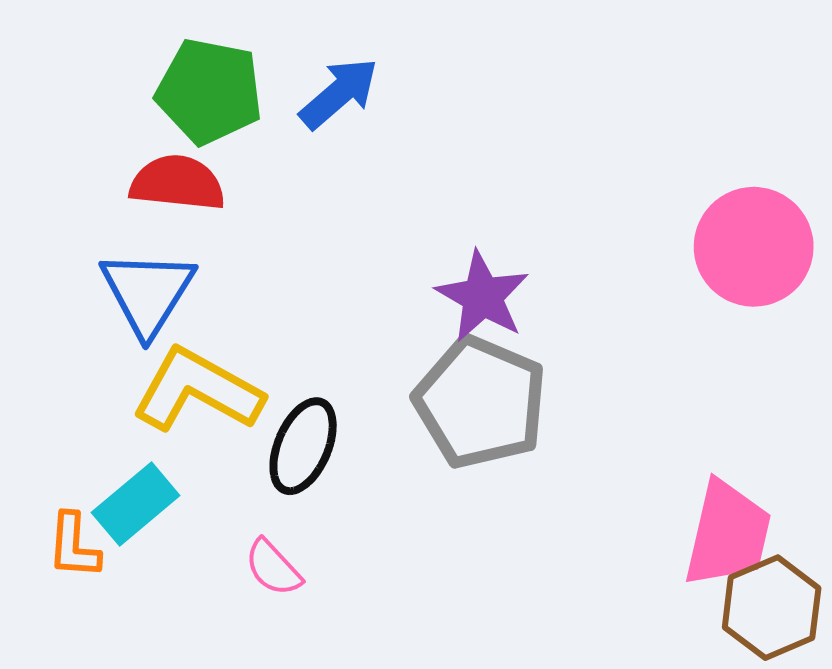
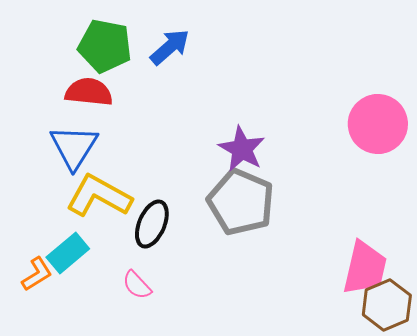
orange L-shape: (74, 546) -> (37, 274), turned -126

